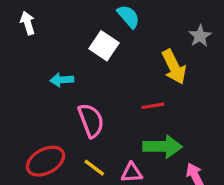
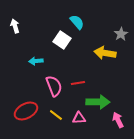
yellow arrow: (174, 67) -> (105, 53), turned 125
red line: (153, 106) -> (78, 83), moved

